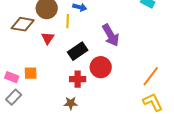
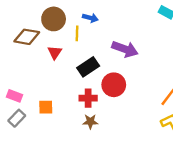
purple arrow: (111, 35) -> (125, 49), turned -40
orange square: (31, 73) -> (46, 107), moved
brown star: (71, 103) -> (90, 122), moved

